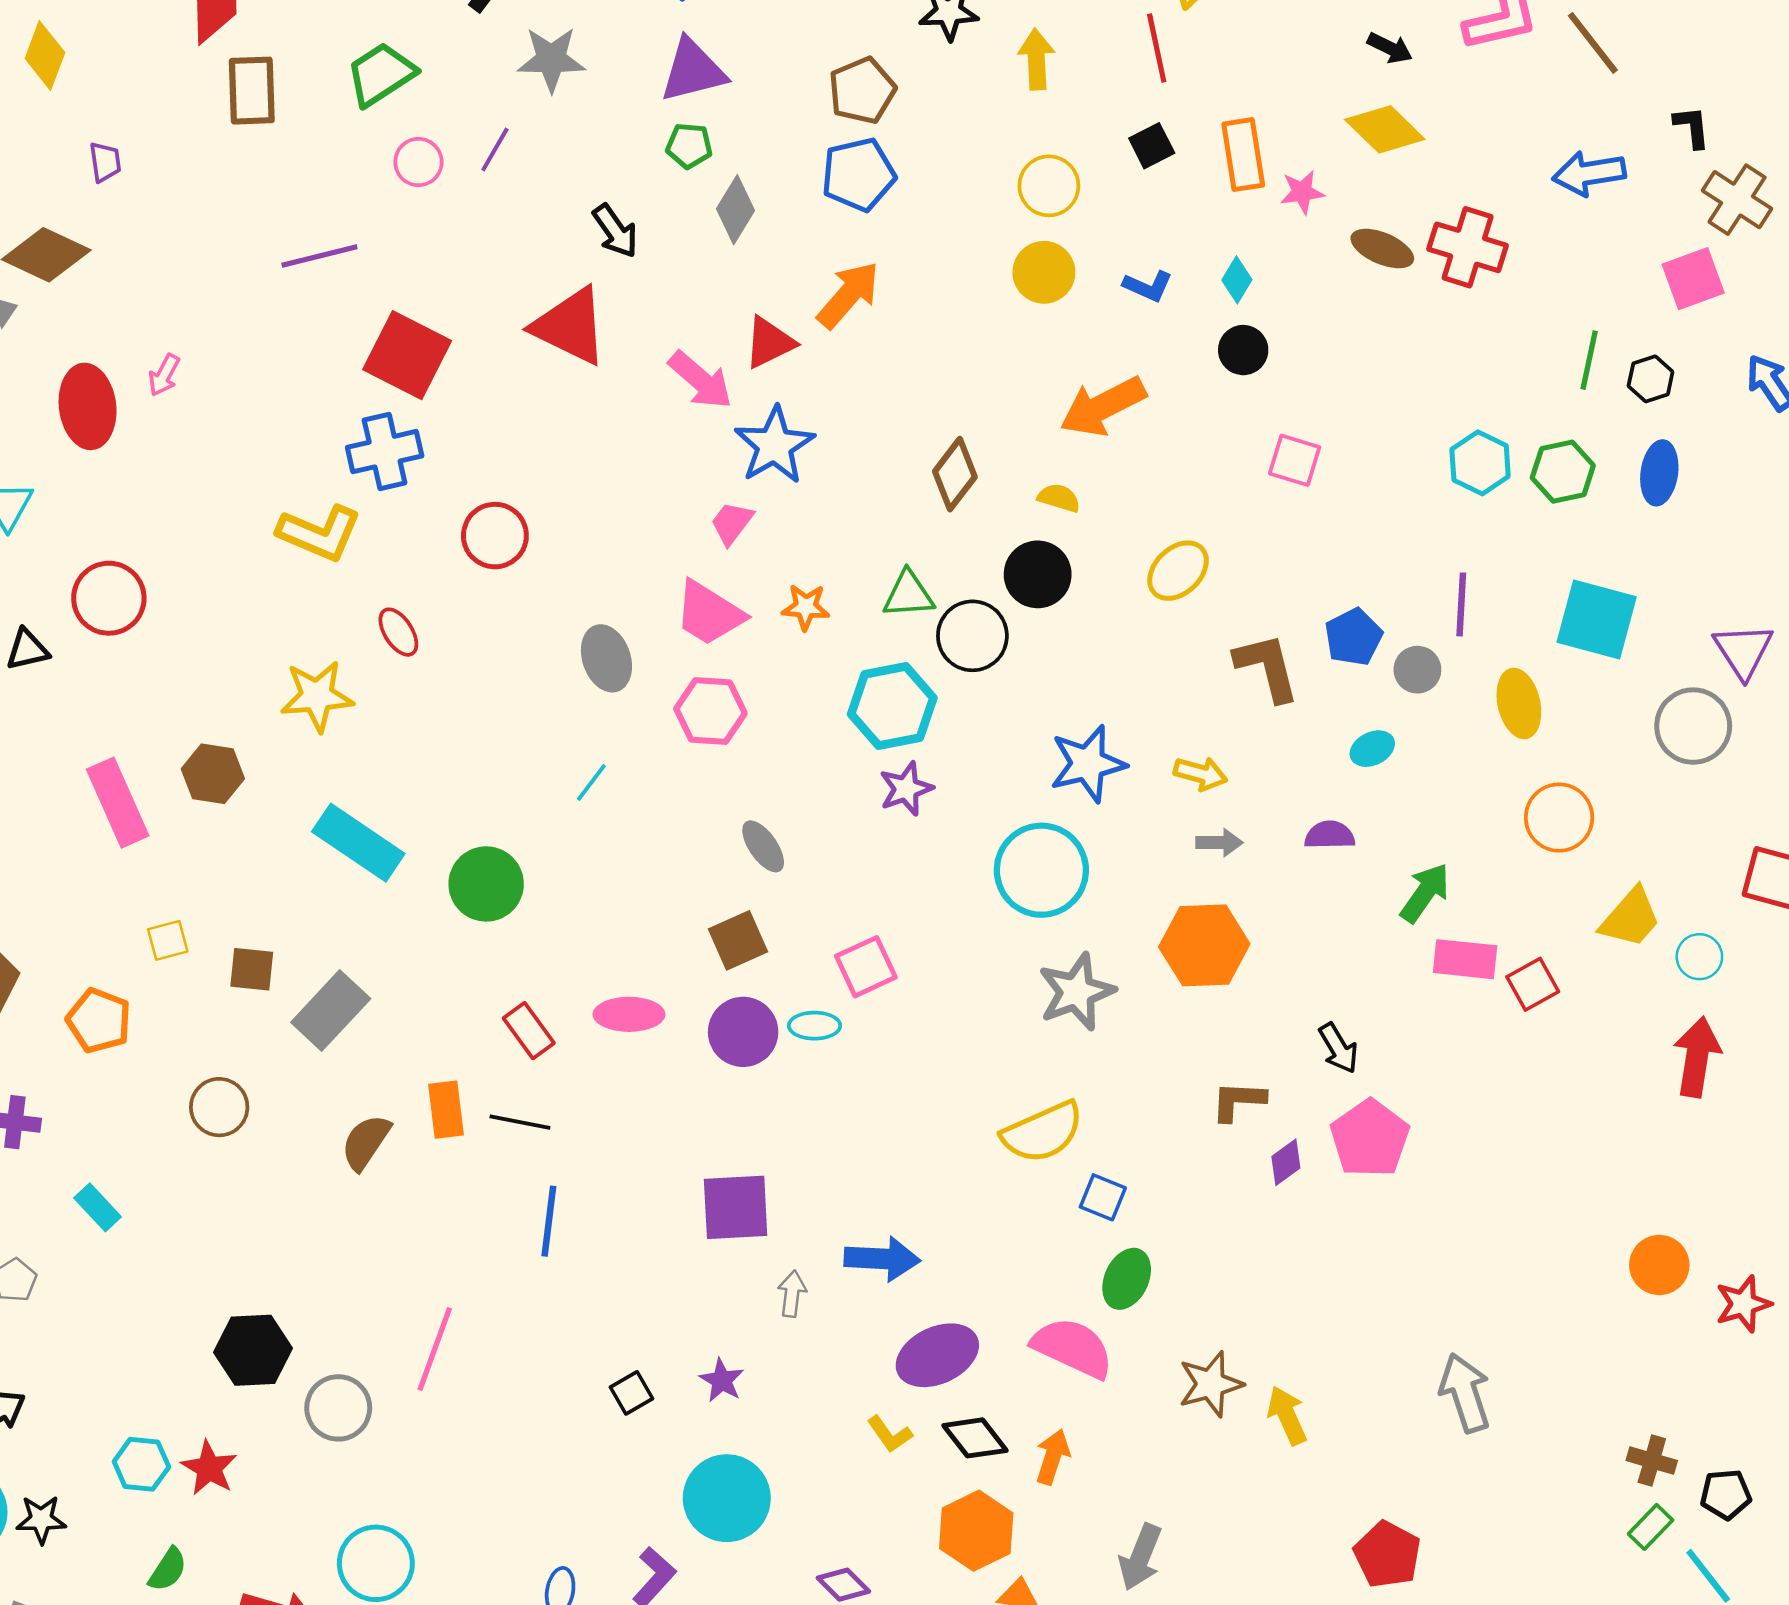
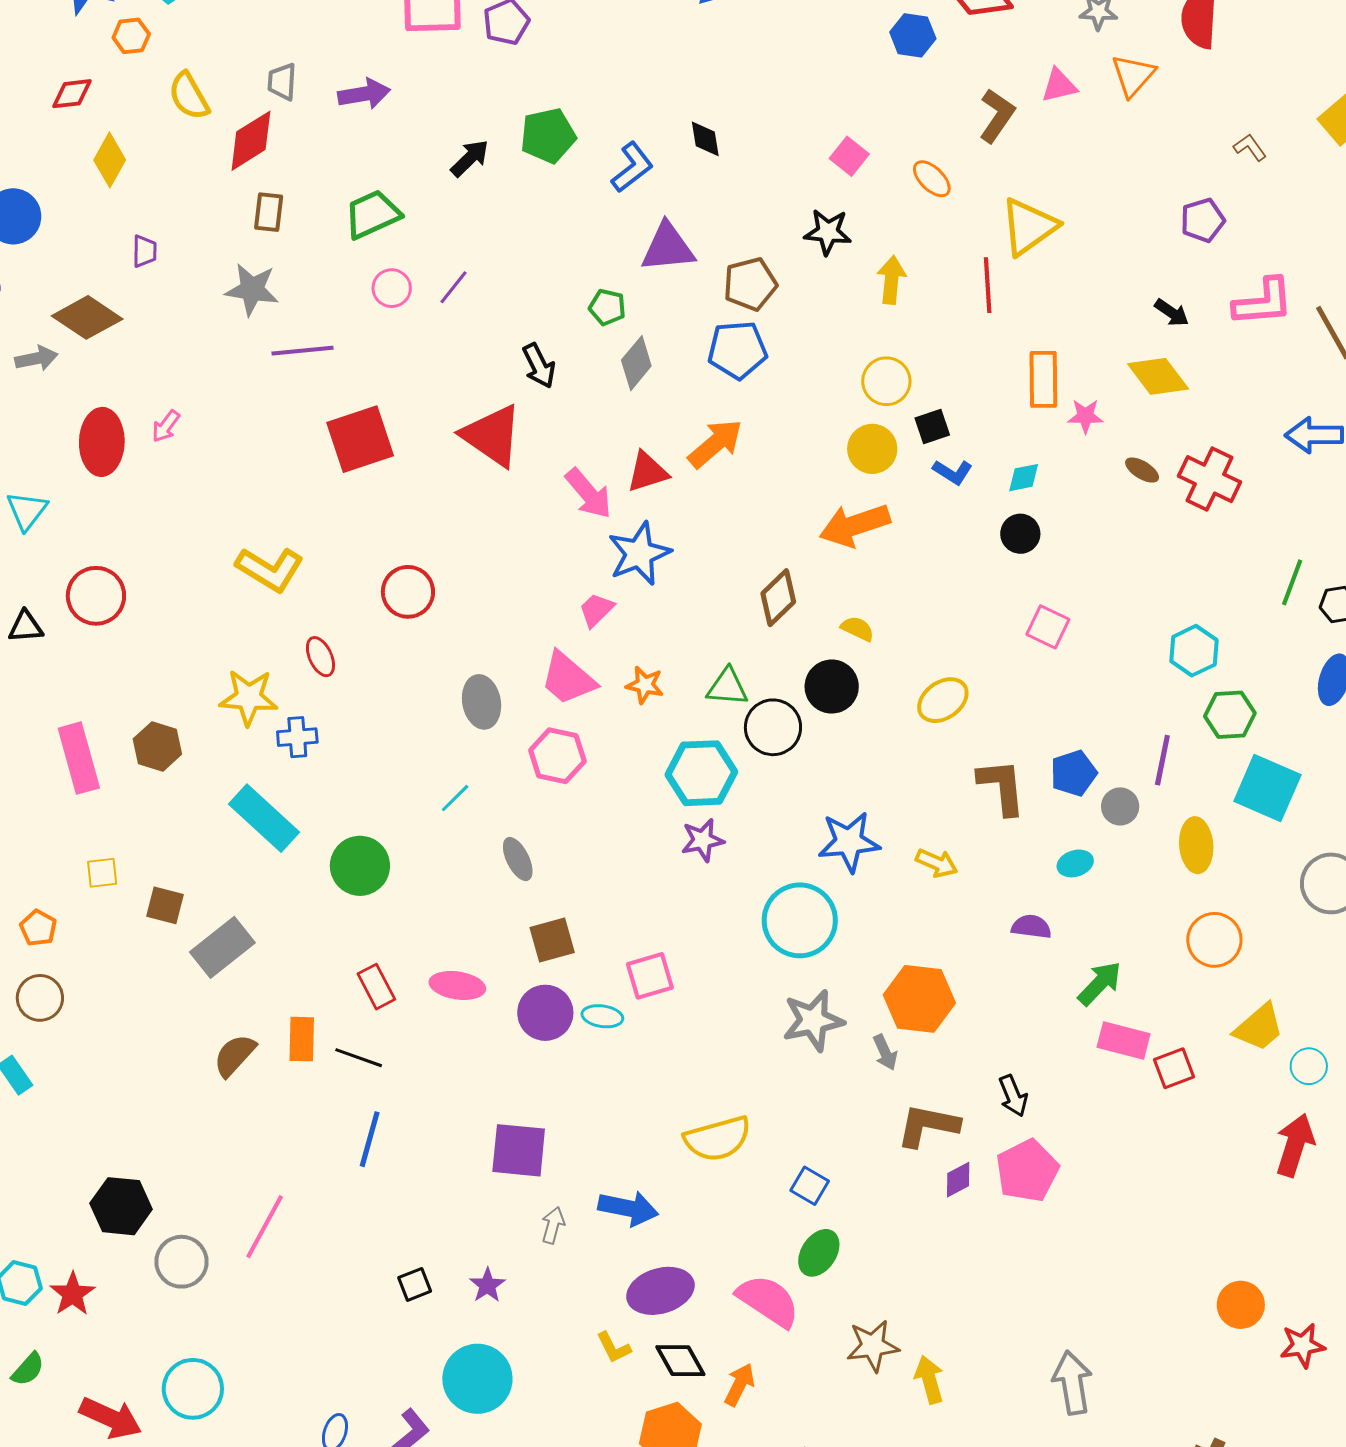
gray star: (551, 59) -> (252, 289), moved
purple triangle: (693, 71) -> (668, 247), moved
brown rectangle: (252, 91) -> (269, 212), size x0.7
black square: (1152, 146) -> (932, 427), moved
brown ellipse: (1382, 249) -> (1142, 470), size x0.7
cyan diamond: (1237, 280) -> (1024, 478), turned 39
red square: (407, 355) -> (360, 439), turned 36
orange arrow: (1103, 406) -> (855, 525), moved
blue cross: (385, 452) -> (297, 737), moved, size x0.7
green hexagon: (1563, 472) -> (1230, 715), moved
gray arrow: (1219, 843) -> (885, 1052), moved, turned 57
gray ellipse: (763, 846) -> (518, 859), moved
orange pentagon: (99, 1021) -> (38, 928), size x0.7
brown L-shape: (1238, 1101) -> (928, 1126), size x1.4
brown circle: (219, 1107) -> (40, 998), moved
yellow semicircle: (1043, 1132) -> (718, 1139), moved

